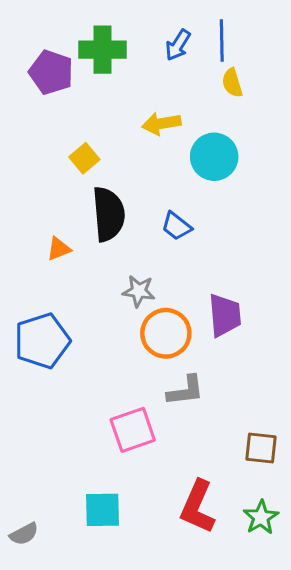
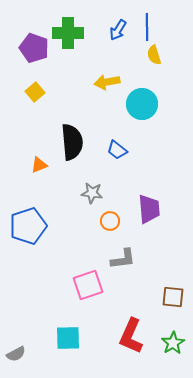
yellow square: (84, 158) -> (35, 92), moved
orange circle: (166, 333) -> (110, 221), size x0.6

